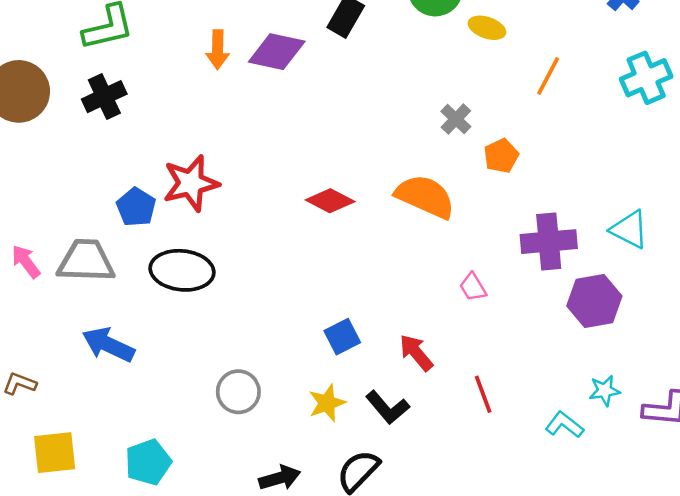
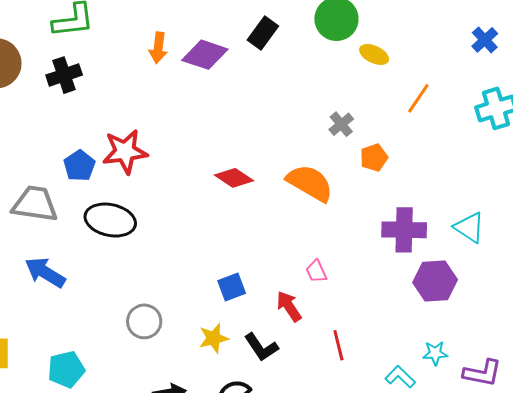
pink trapezoid: (473, 287) -> (316, 271), moved

